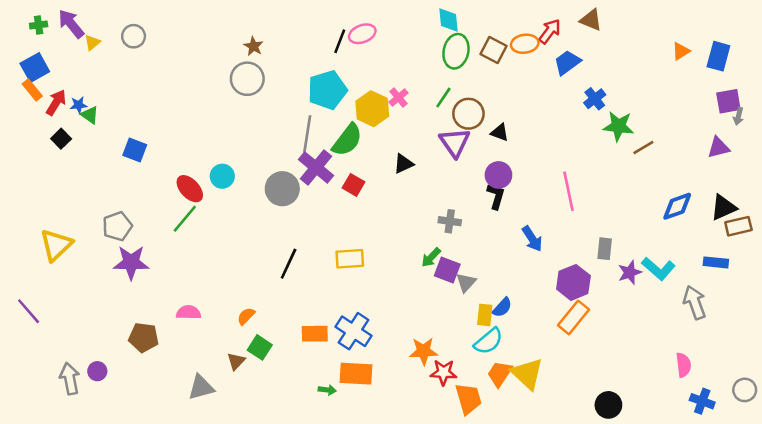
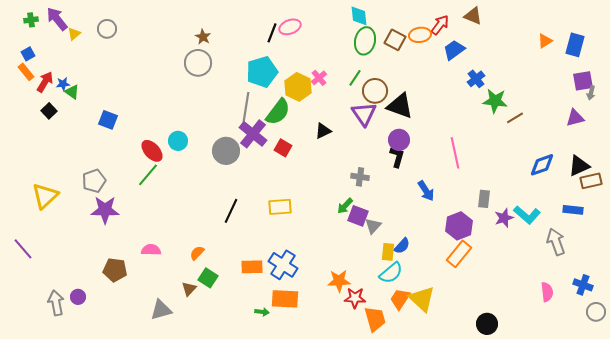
blue square: (35, 67) -> (28, 54), size x0.6
black triangle: (500, 132) -> (400, 106), size x1.8
blue cross: (702, 401) -> (583, 285), moved

